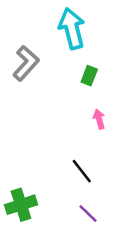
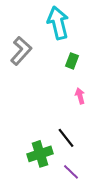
green cross: (21, 205) -> (40, 154), moved

